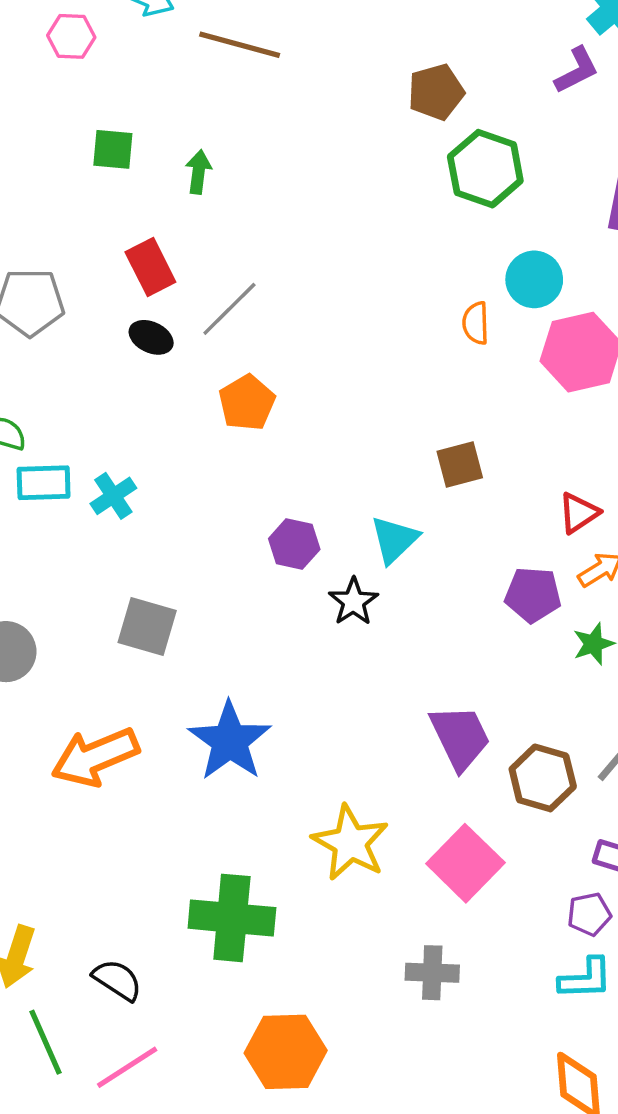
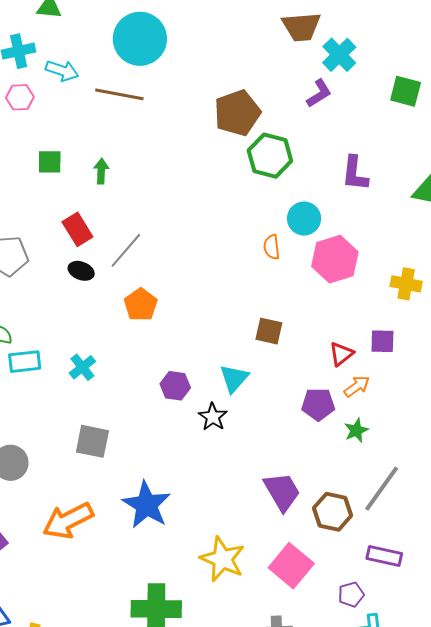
brown pentagon: (436, 92) -> (237, 113), size x1.4
brown square: (460, 464) -> (269, 331), turned 32
cyan cross: (113, 496) -> (82, 367), moved
purple pentagon: (589, 914) -> (351, 595), moved

